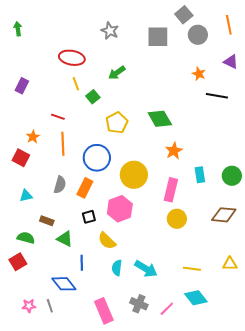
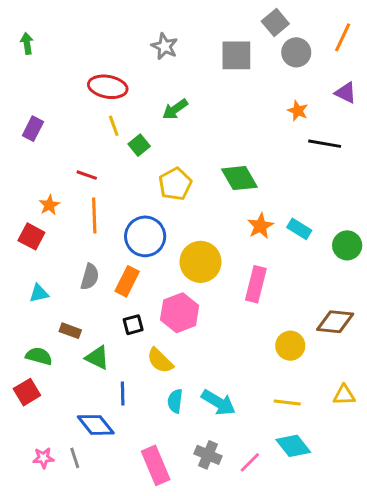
orange line: (229, 25) -> (343, 37), turned 36
cyan rectangle: (200, 175) -> (299, 229), moved, turned -49
green circle: (232, 176) -> (347, 245), moved
yellow circle: (177, 219) -> (290, 346), moved

